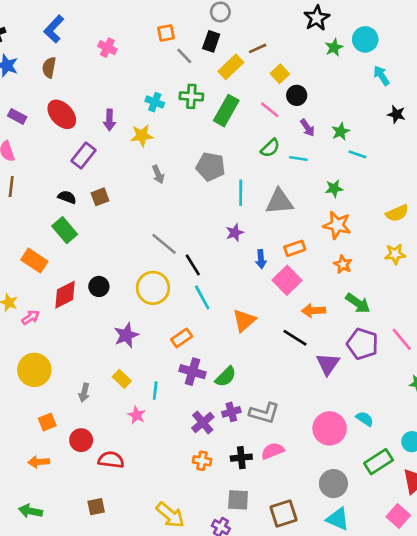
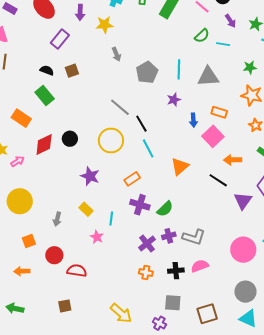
gray pentagon: (210, 167) -> (147, 72), moved, turned 30
orange rectangle: (295, 248) -> (219, 112), turned 35
purple star: (126, 335) -> (90, 176), turned -30

